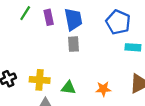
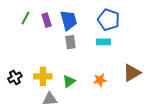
cyan rectangle: (133, 47) -> (104, 42), moved
green triangle: (69, 88) -> (69, 81), turned -40

